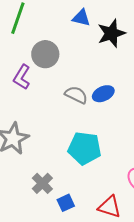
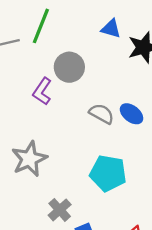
blue ellipse: (103, 94) -> (132, 114), turned 60

